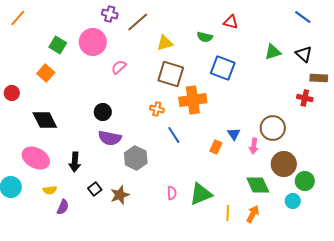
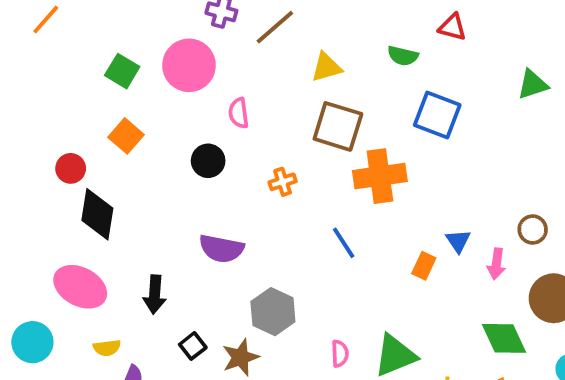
pink semicircle: (119, 67) -> (239, 113), turned -56
orange square: (46, 73) -> (126, 136), moved
red circle: (12, 93) -> (71, 168), moved
orange cross: (157, 109) -> (283, 182), moved, turned -32
black circle: (103, 112) -> (208, 161), moved
black diamond: (45, 120) -> (97, 214), turned 36
brown circle: (273, 128) -> (533, 229), size x0.6
gray hexagon: (136, 158) -> (273, 312), moved

